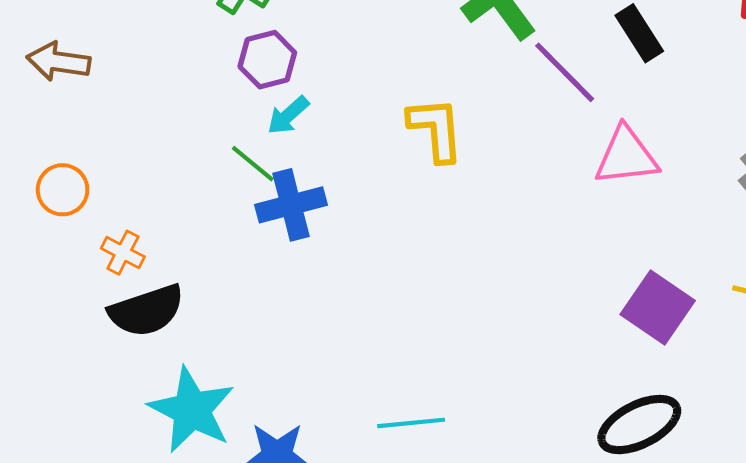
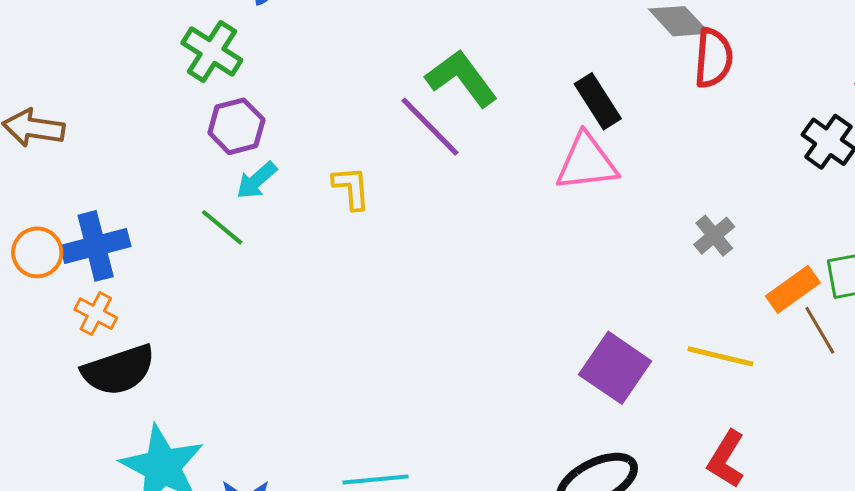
purple line: (565, 72) -> (430, 127), moved
yellow L-shape: (436, 129) -> (351, 188), moved, size x0.7
pink triangle: (626, 156) -> (587, 162), moved
blue cross: (291, 205) -> (96, 246), moved

